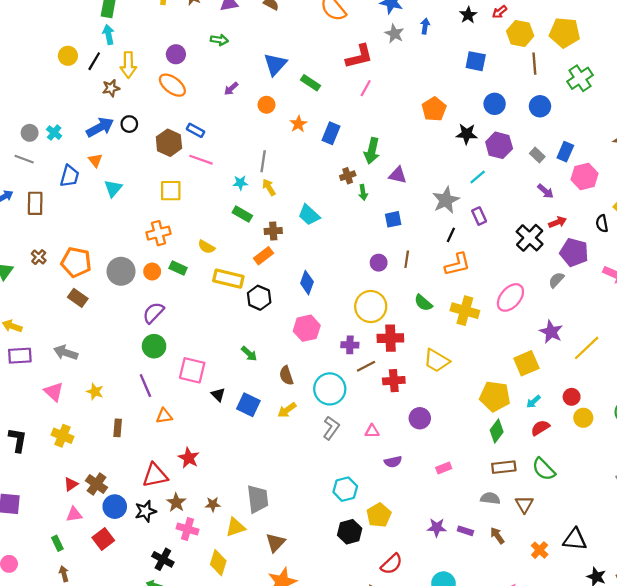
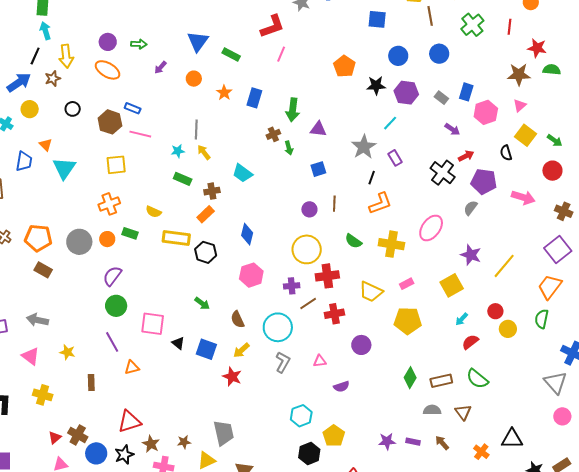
green arrow: (219, 40) -> (139, 44), moved
yellow circle: (68, 56) -> (30, 109), moved
blue arrow: (100, 127) -> (19, 82), moved
cyan triangle: (113, 188) -> (64, 168), size x1.4
yellow pentagon: (495, 396) -> (408, 321), moved
green diamond: (497, 431) -> (410, 378), moved
red star: (189, 458) -> (232, 377), moved
pink rectangle: (444, 468) -> (407, 284), moved

